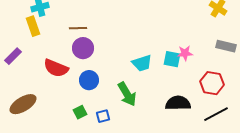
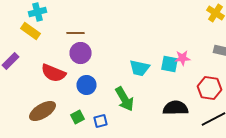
yellow rectangle: (33, 26) -> (30, 31), turned -36
cyan trapezoid: (142, 63) -> (140, 68), turned 30
brown ellipse: (23, 104) -> (42, 111), moved

